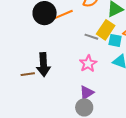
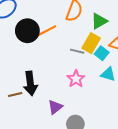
cyan square: (115, 40) -> (102, 53), turned 32
purple triangle: (87, 93) -> (55, 107), moved

